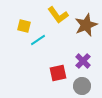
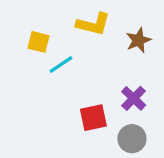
yellow L-shape: (58, 15) -> (93, 24), turned -40
brown star: (86, 25) -> (138, 40), size x0.7

